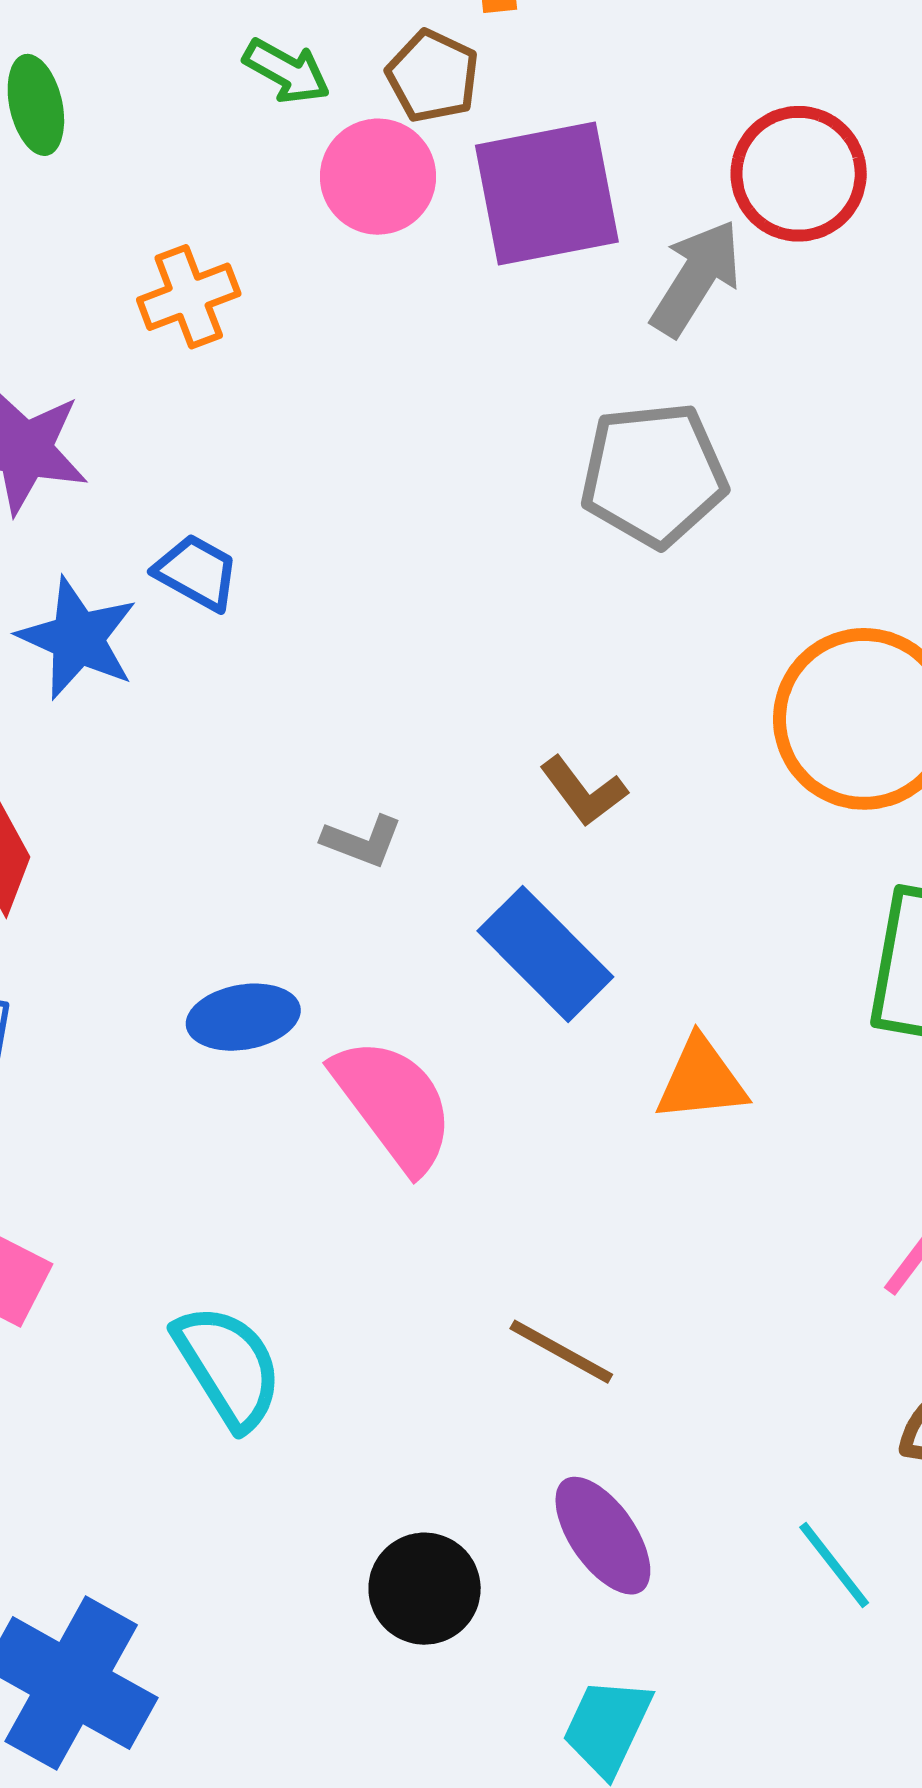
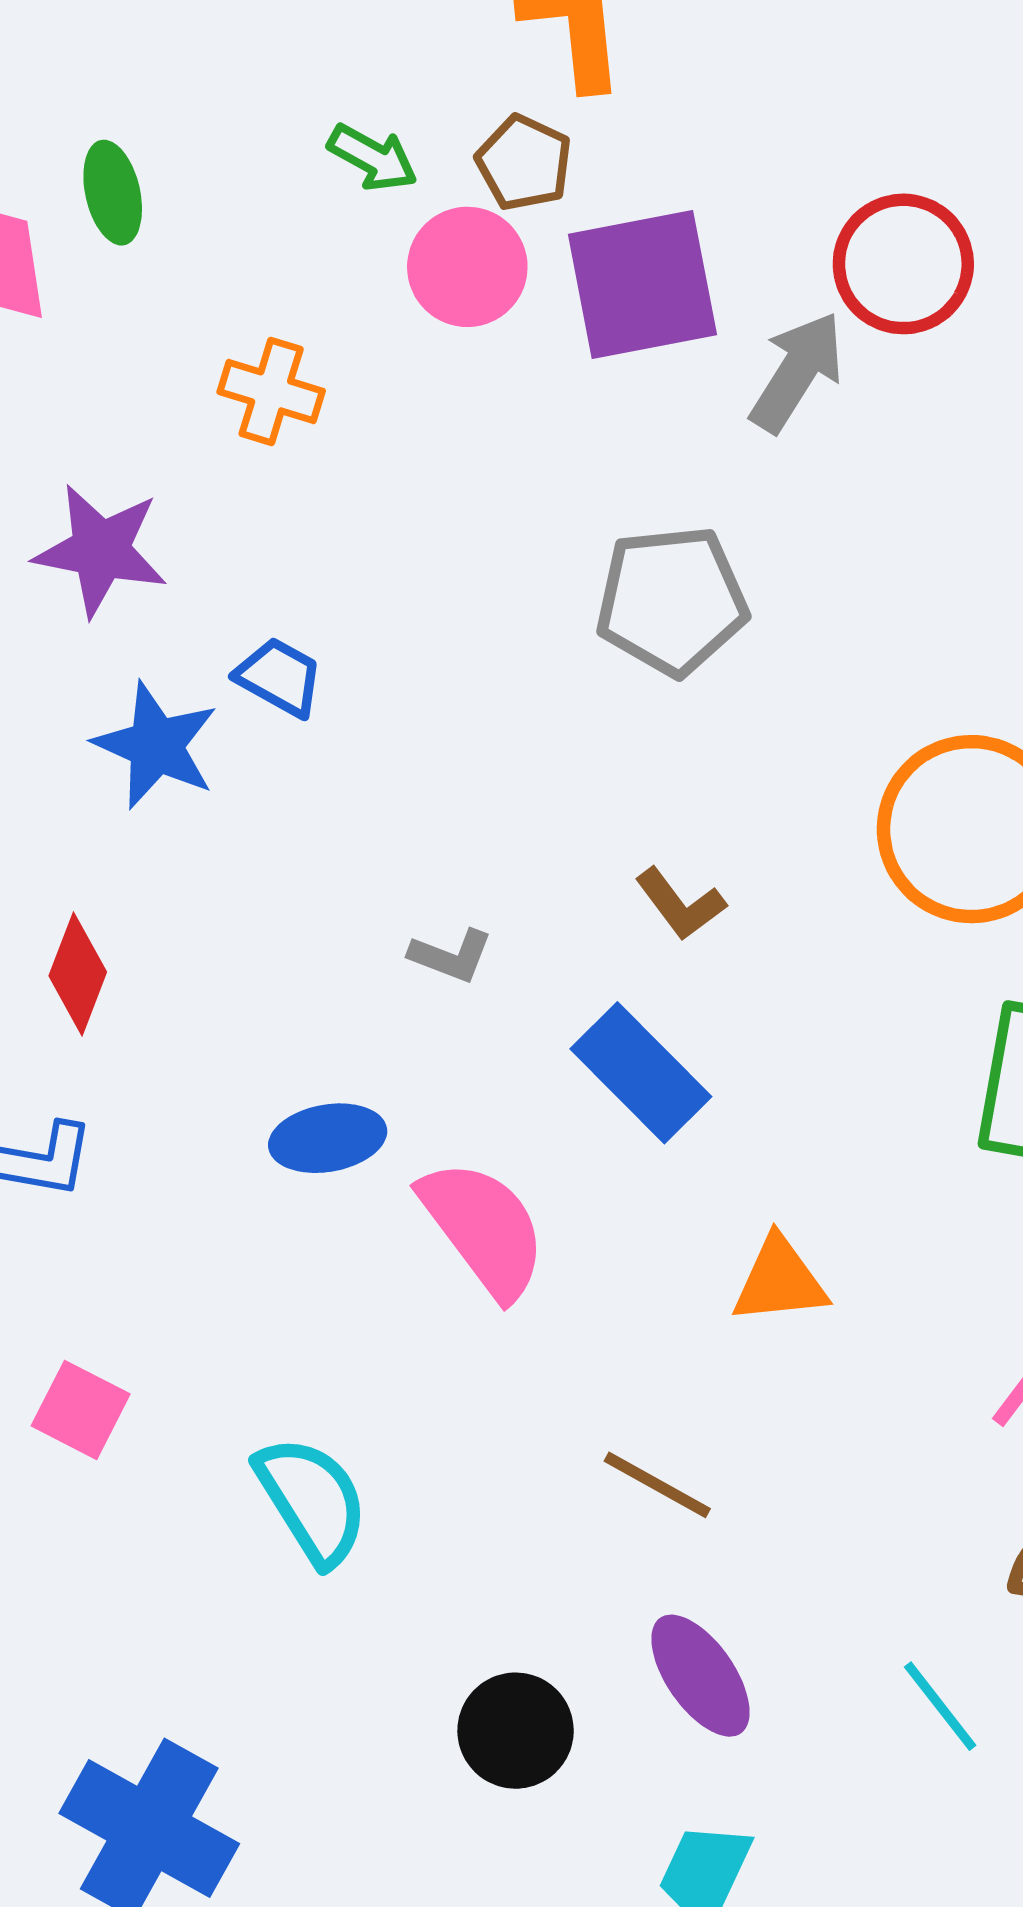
orange cross: (189, 297) -> (271, 391), turned 38
gray pentagon: (654, 475) -> (672, 601), moved
orange triangle: (701, 1080) -> (780, 1281), moved

